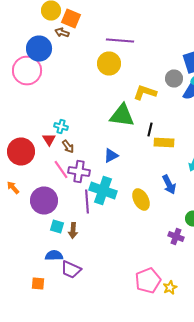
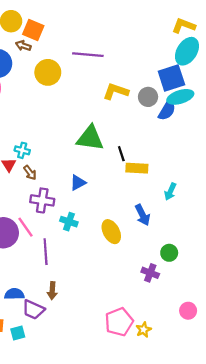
yellow circle: (109, 64) -> (48, 72), moved
yellow L-shape: (145, 92) -> (116, 91), moved
black line: (150, 130) -> (121, 154), turned -32
pink line: (61, 170) -> (26, 227), moved
cyan cross: (103, 190) -> (69, 222), size x0.6
purple line: (87, 202) -> (46, 252), moved
cyan square: (57, 226) -> (18, 333), moved, turned -32
brown arrow: (73, 230) -> (52, 291), moved

